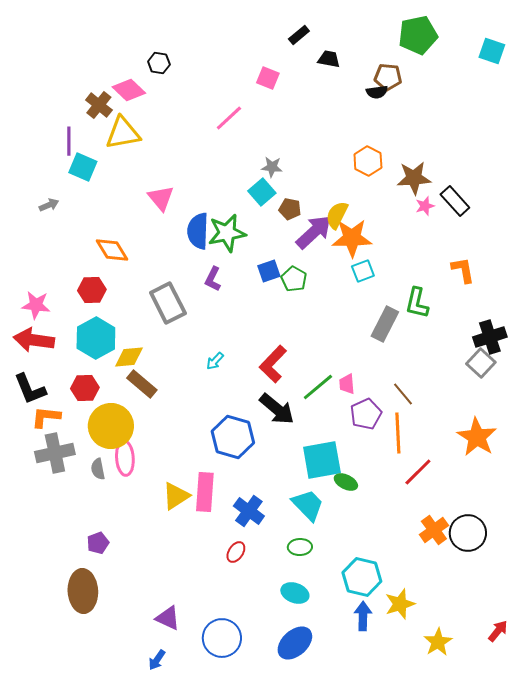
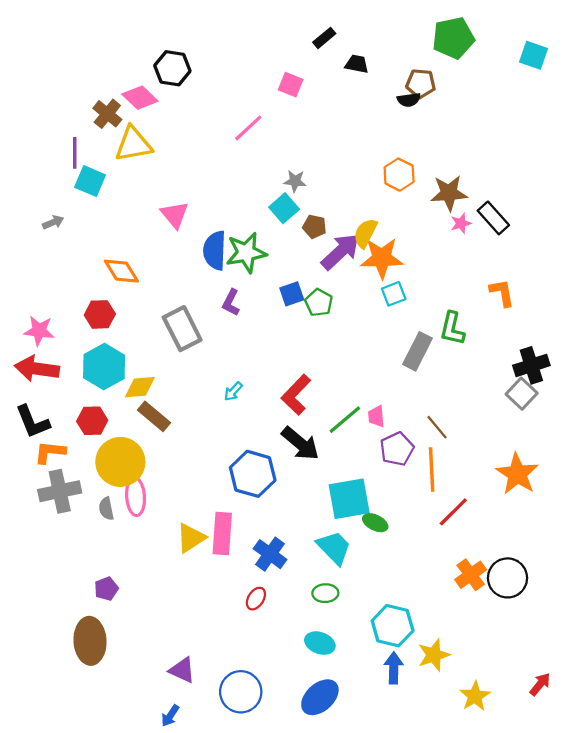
black hexagon: (159, 63) -> (172, 68), size x1.5

